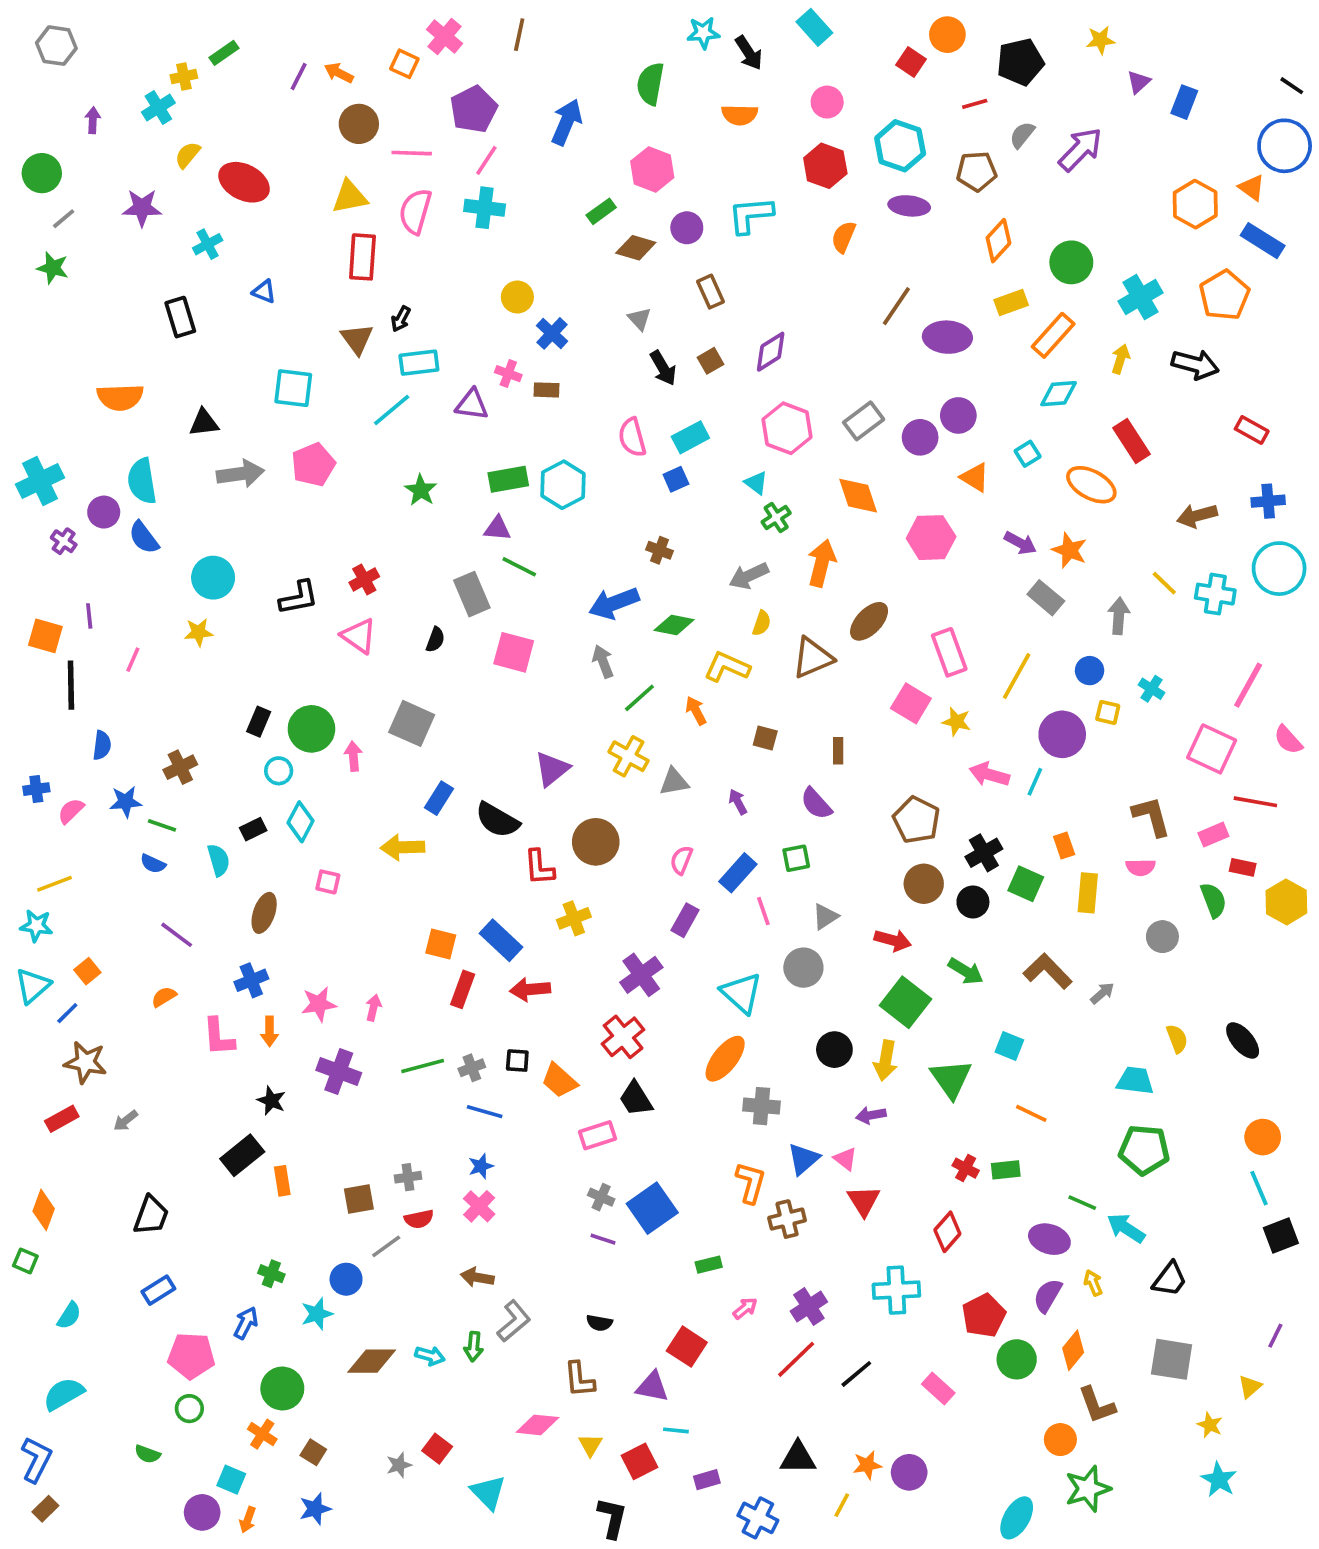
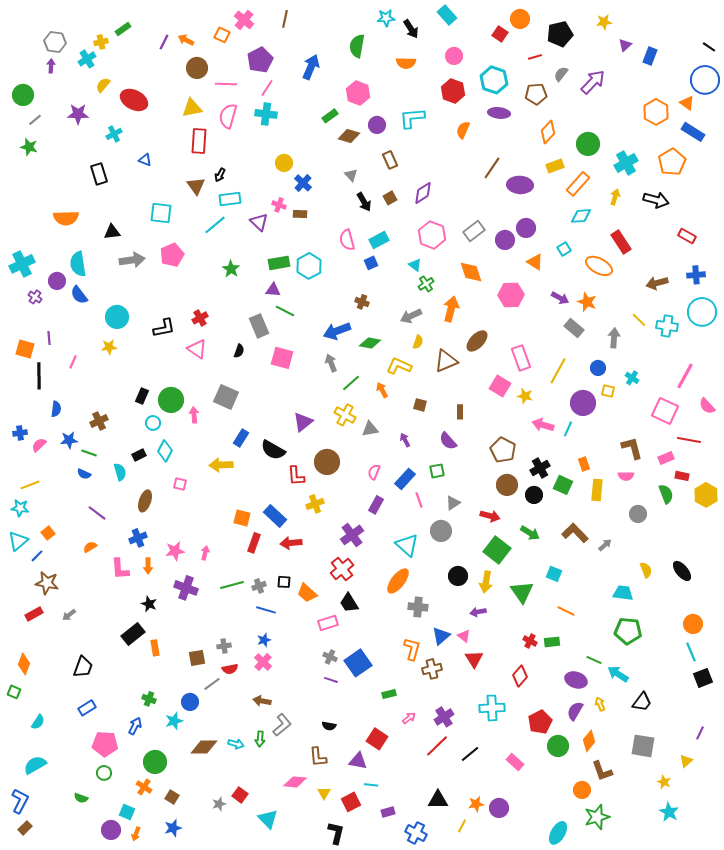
gray hexagon: (56, 46) -> (55, 42), moved
purple triangle: (472, 405) -> (259, 222), turned 36

